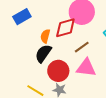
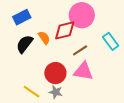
orange semicircle: (45, 36) -> (44, 38), turned 128
black semicircle: (43, 53) -> (25, 44), moved

